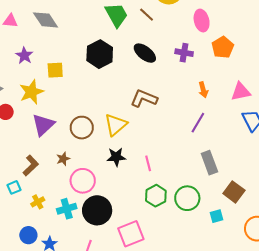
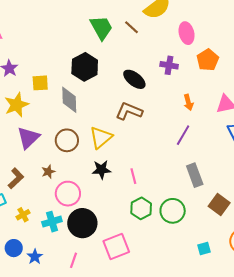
gray diamond: (46, 20) -> (69, 100), moved, turned 32
black ellipse: (145, 53) -> (134, 79), moved
cyan square: (216, 216) -> (204, 249), moved

